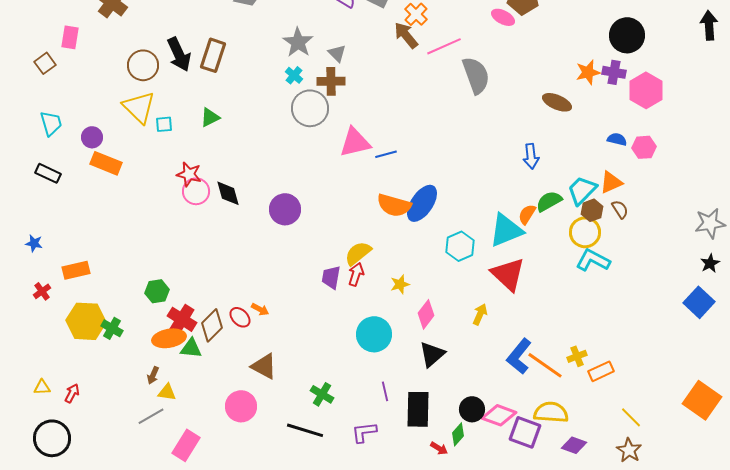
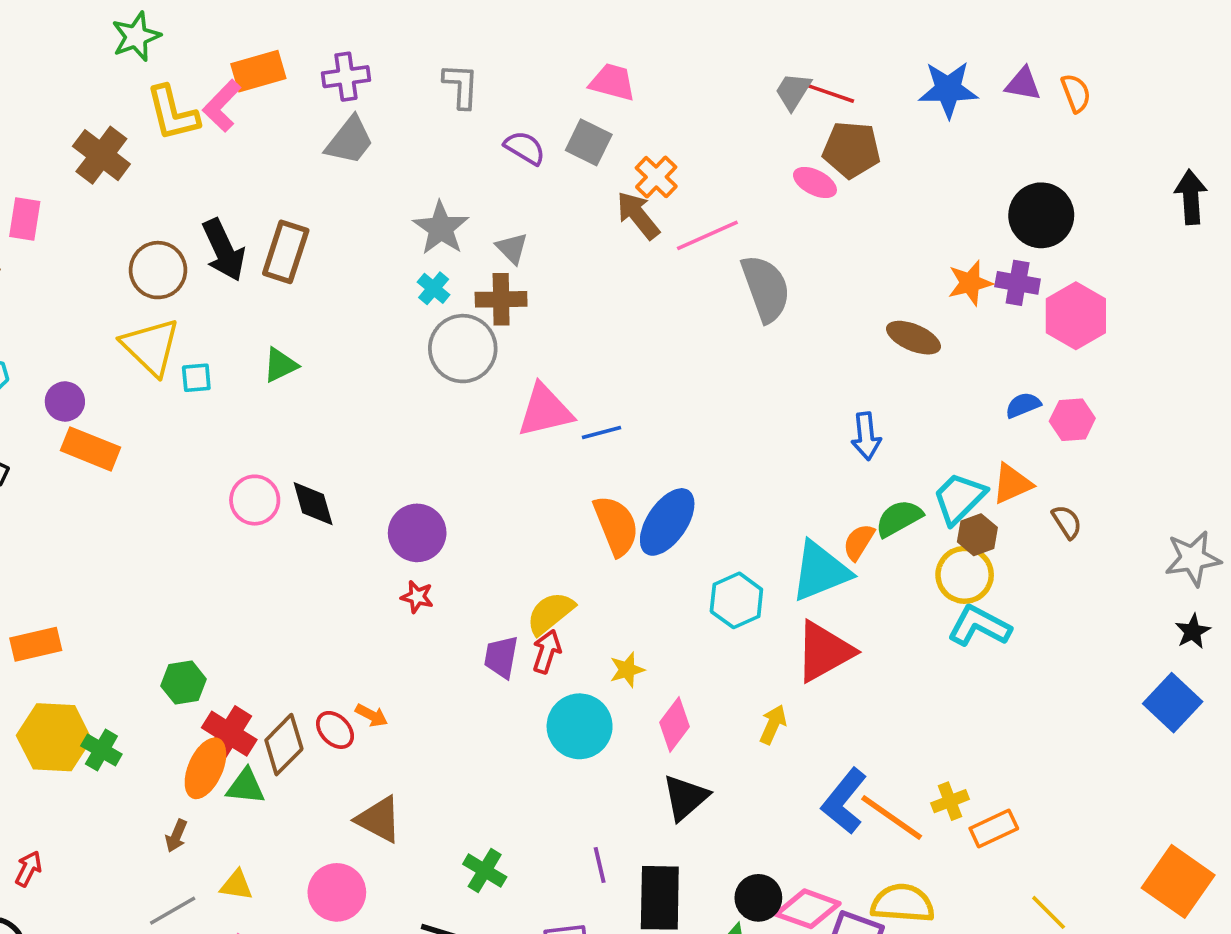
blue semicircle: (617, 139) -> (1023, 405), turned -36
red star: (189, 174) -> (417, 597), moved, size x0.7
orange semicircle: (394, 205) -> (616, 526), turned -128
brown semicircle: (620, 209) -> (1067, 522), moved
red triangle: (508, 274) -> (824, 651), turned 48
cyan circle: (374, 334) -> (580, 726), moved
orange ellipse: (169, 338) -> (205, 768), turned -56
yellow triangle: (167, 392) -> (236, 885), moved

